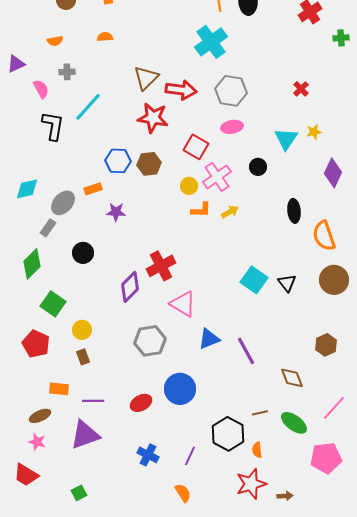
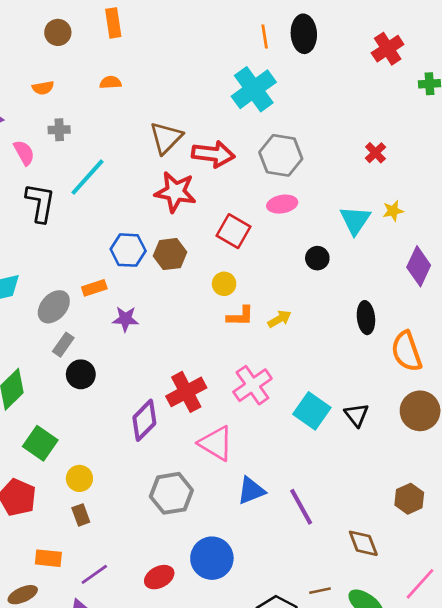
pink cross: (217, 177) -> (252, 385), moved
gray rectangle: (48, 228) -> (63, 345), moved
purple line: (93, 401) -> (94, 574), turned -35

